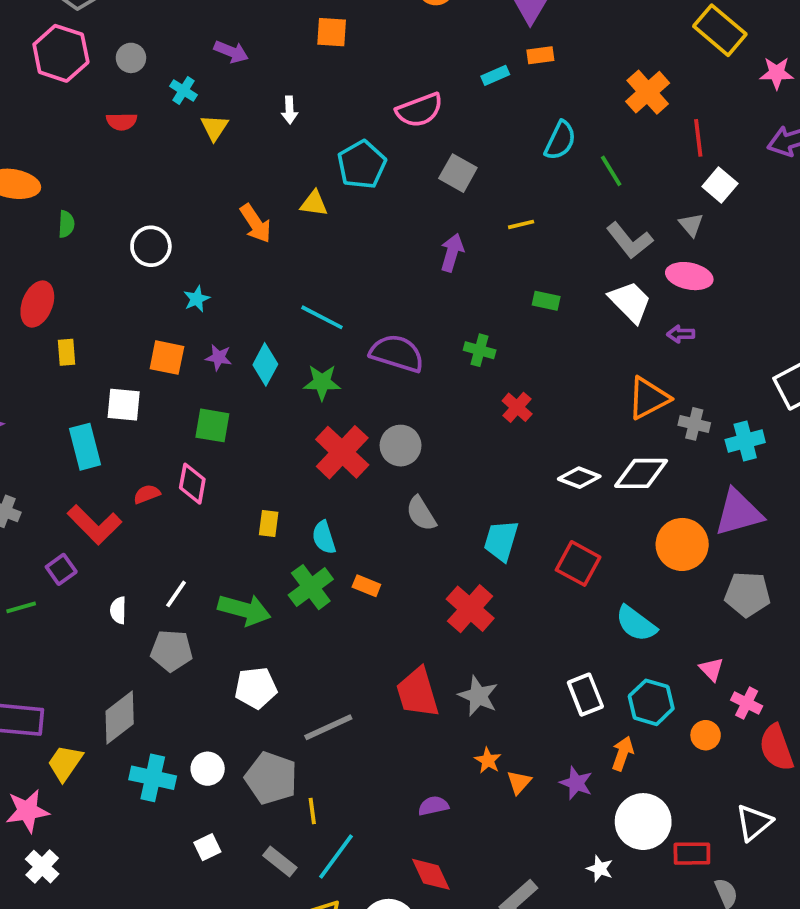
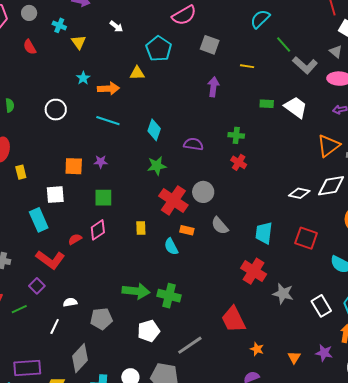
white arrow: (290, 110) -> (116, 26), turned -40
red semicircle: (122, 122) -> (30, 47), turned 70
cyan semicircle: (560, 140) -> (260, 19), turned -150
green line: (611, 171) -> (284, 45), moved
orange arrow: (256, 223) -> (108, 89), turned -50
yellow line: (521, 224) -> (247, 66), turned 32
cyan star: (197, 299) -> (83, 78), moved
white trapezoid: (630, 302) -> (296, 107), moved
cyan line: (322, 317) -> (108, 121), moved
purple semicircle: (397, 353) -> (193, 144), size x0.7
cyan diamond: (265, 364) -> (154, 130), moved
red cross: (517, 407) -> (239, 162), moved
pink diamond: (192, 484) -> (98, 230), turned 55
yellow rectangle: (269, 524) -> (141, 228), moved
orange rectangle: (366, 586) -> (187, 230), moved
green cross: (311, 587) -> (169, 296), moved, turned -30
white line: (176, 594) -> (55, 327), moved
white semicircle: (118, 610) -> (70, 302), turned 88
gray star: (478, 696) -> (283, 294), moved
orange star: (488, 760) -> (257, 349), moved

